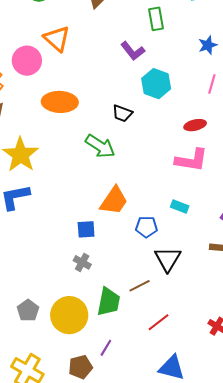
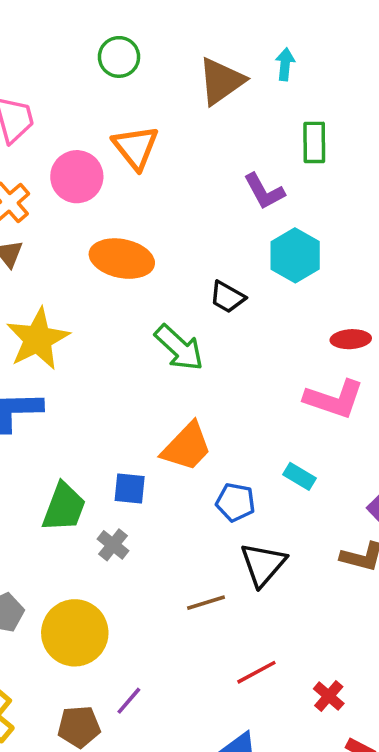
green trapezoid: (109, 302) -> (64, 507), moved
red line: (158, 322) -> (256, 672), moved

